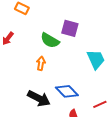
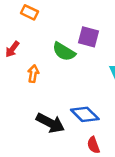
orange arrow: (41, 63) -> (33, 74), moved

